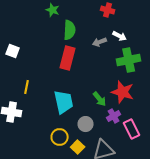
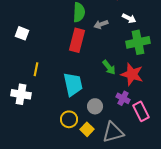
gray arrow: (100, 42) -> (101, 24), moved
green arrow: (100, 99) -> (109, 67), moved
purple cross: (114, 116) -> (123, 98), turned -32

